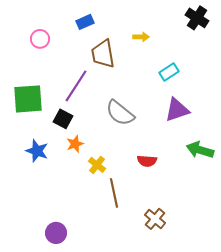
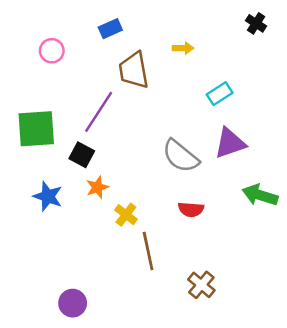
black cross: (197, 18) -> (256, 23), size x0.7
gray semicircle: (120, 113) -> (181, 156), moved

